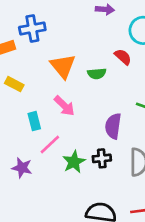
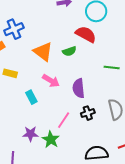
red semicircle: (123, 57) -> (86, 34), size x1.5
purple semicircle: (113, 126) -> (79, 88), moved
pink line: (50, 144) -> (64, 120), moved
green star: (74, 162) -> (51, 140), moved

